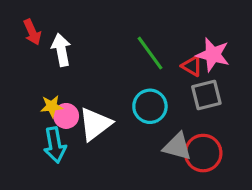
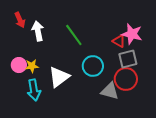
green line: (150, 53) -> (74, 35), moved
pink circle: (66, 116) -> (19, 65), moved
red circle: (203, 153) -> (126, 79), moved

